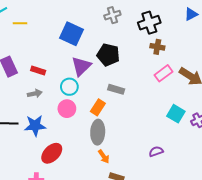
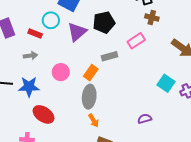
black pentagon: (108, 55) -> (104, 22), turned -30
pink rectangle: (164, 73) -> (136, 41), moved
cyan circle: (69, 87) -> (51, 20), moved
gray rectangle: (116, 89) -> (109, 56), turned -35
red ellipse: (52, 153) -> (43, 114), turned 75

